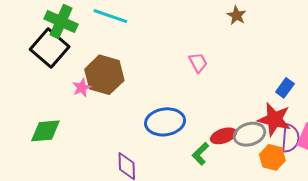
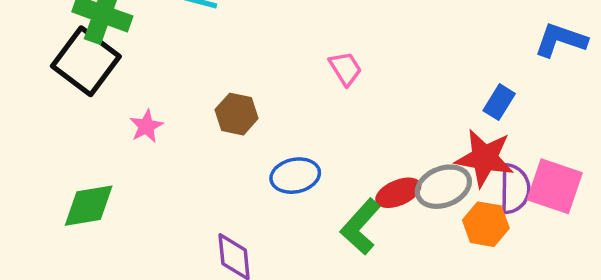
brown hexagon: (104, 75) -> (237, 114), moved, size x0.6
blue ellipse: (165, 122) -> (295, 176), size x0.7
green L-shape: (200, 154) -> (361, 227), size x1.4

